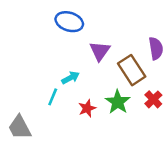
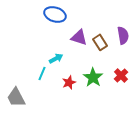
purple triangle: (100, 51) -> (79, 37), turned -48
brown rectangle: (132, 70) -> (100, 42), moved, size x0.7

